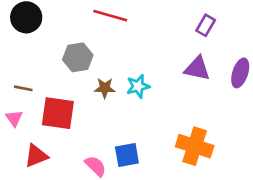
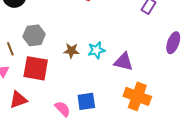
gray hexagon: (78, 57) -> (34, 35), moved
purple triangle: (197, 68) -> (124, 62), moved
brown line: (23, 88) -> (10, 49), turned 56

